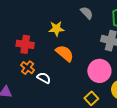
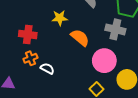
orange semicircle: (65, 53) -> (80, 38), moved
orange cross: (28, 68) -> (30, 58), turned 32

